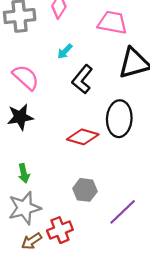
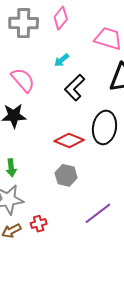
gray hexagon: (85, 190) -> (66, 175), moved
red cross: (60, 230) -> (39, 224), size x0.7

